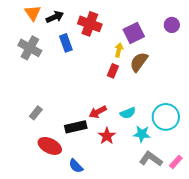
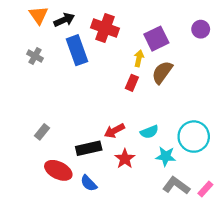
blue rectangle: (66, 43) -> (77, 50), size x1.4
gray cross: (30, 48) -> (35, 56), size x0.6
blue semicircle: (76, 166) -> (89, 183), moved

